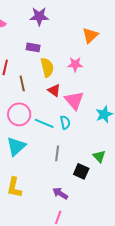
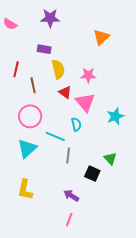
pink star: (75, 64) -> (88, 75), moved
cyan line: (44, 123) -> (55, 136), moved

